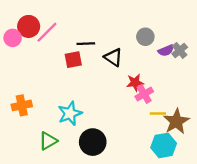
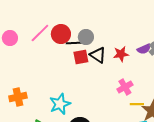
red circle: (29, 26) -> (61, 34), moved
gray circle: (145, 37) -> (86, 37), moved
red square: (73, 60) -> (81, 57), moved
red star: (135, 83) -> (121, 54), moved

